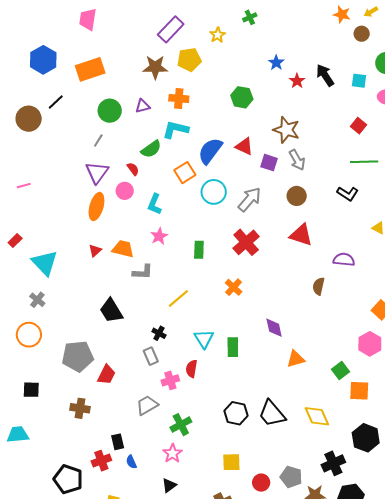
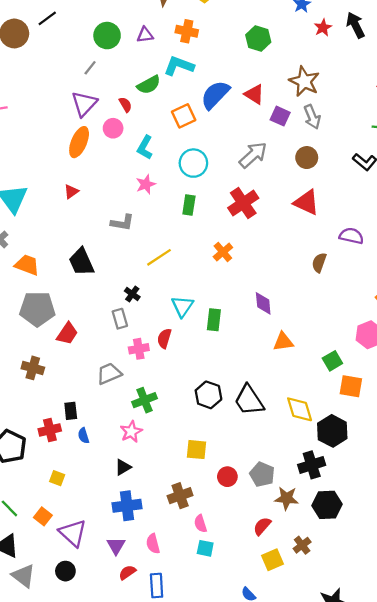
cyan circle: (214, 192) -> (193, 163), moved
orange trapezoid: (123, 249) -> (27, 265), moved
black hexagon: (366, 438) -> (332, 431), moved

